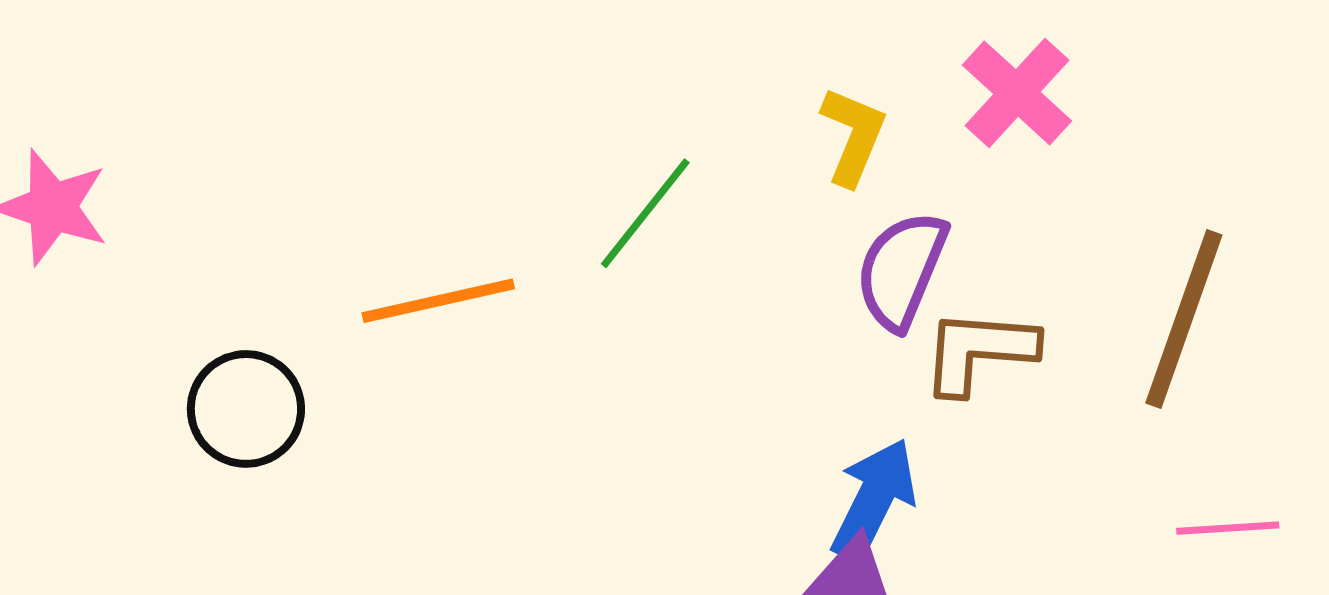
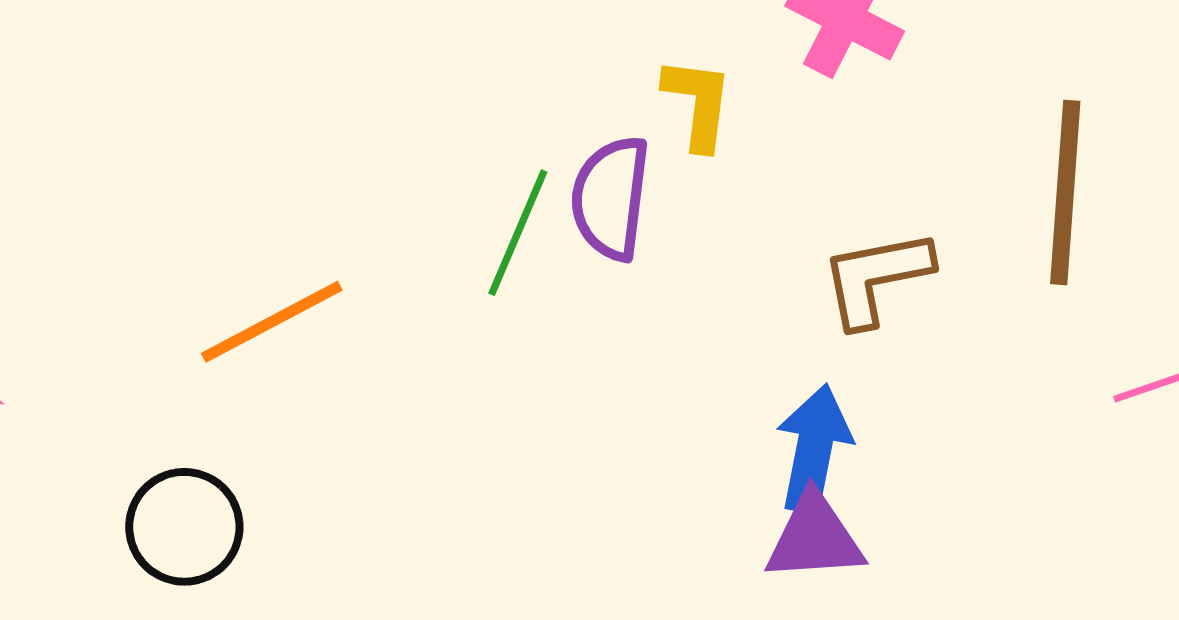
purple semicircle: (902, 270) -> (611, 198), moved
orange line: (438, 301) -> (272, 322), moved

